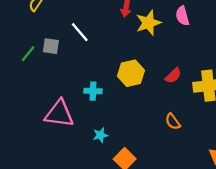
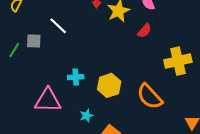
yellow hexagon: (131, 73) -> (109, 85), moved
red semicircle: (173, 76) -> (144, 31), moved
orange semicircle: (173, 122) -> (150, 96), size x1.8

